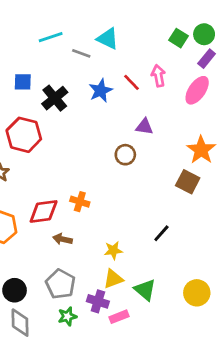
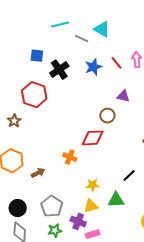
orange cross: (80, 202) -> (70, 157), moved
red diamond: (44, 211) -> (93, 138), moved
brown arrow: (63, 239) -> (38, 173), moved, turned 136
green triangle: (145, 290) -> (116, 200), moved, turned -48

